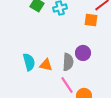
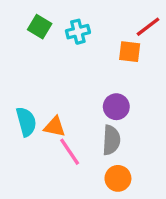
gray semicircle: (68, 62) -> (111, 140), moved
pink line: (67, 85) -> (70, 152), moved

